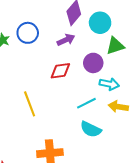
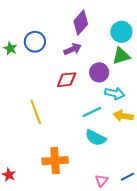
cyan circle: (100, 23) -> (121, 32), moved

